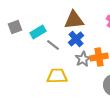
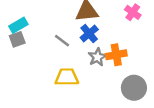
gray square: (15, 27) -> (17, 39), moved
cyan rectangle: (38, 32) -> (18, 25), moved

